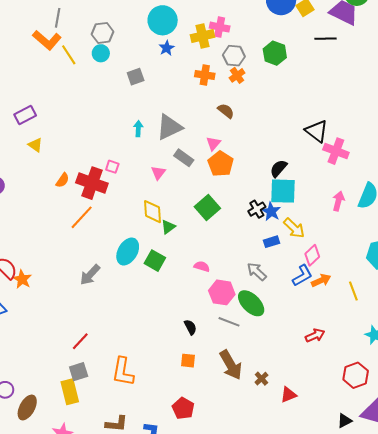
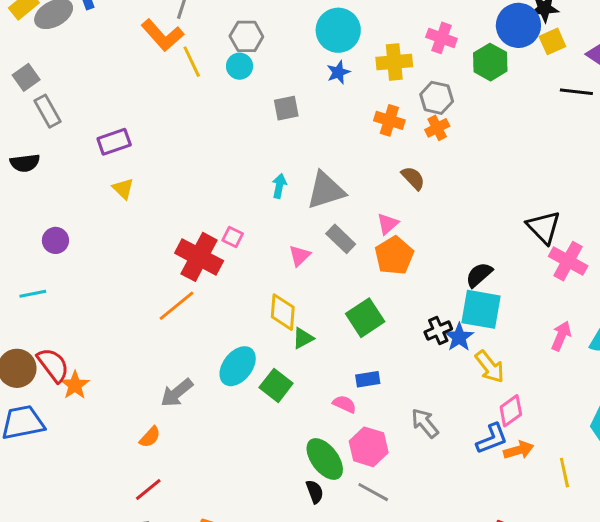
pink cross: (220, 27) -> (441, 38), moved
green hexagon: (275, 53) -> (490, 62), moved
orange semicircle: (62, 180) -> (150, 437), moved
blue rectangle: (271, 242) -> (368, 379), moved
green ellipse: (251, 303) -> (325, 459), moved

